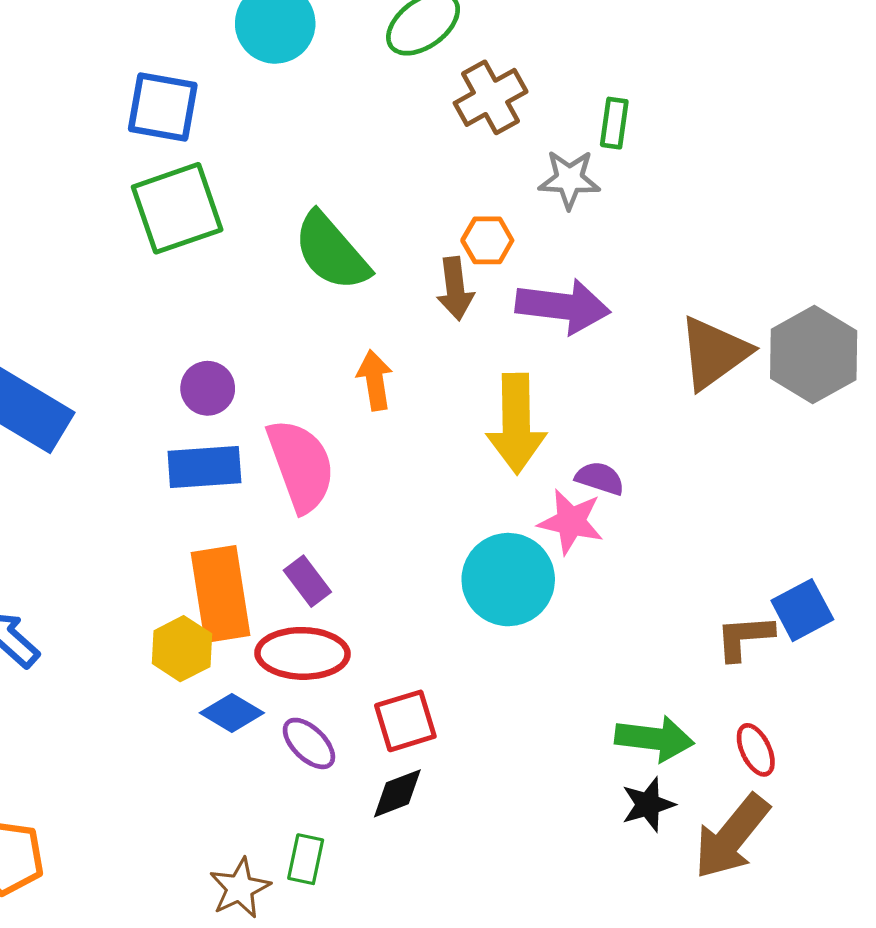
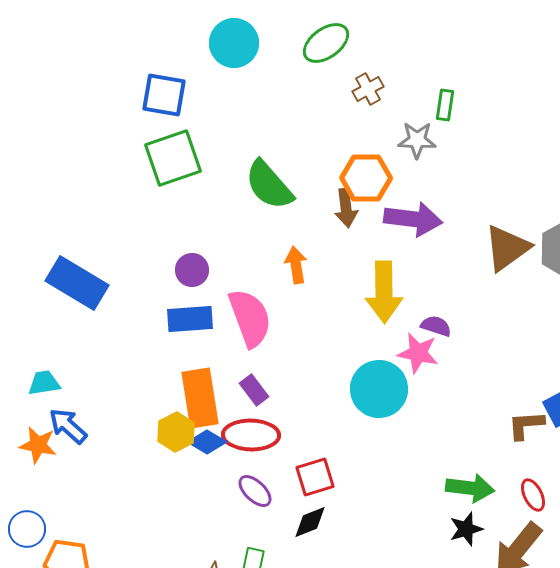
brown cross: (491, 97) -> (368, 89), size x0.7
orange hexagon: (487, 240) -> (366, 178), size x1.6
blue diamond: (232, 713) -> (207, 442), moved

